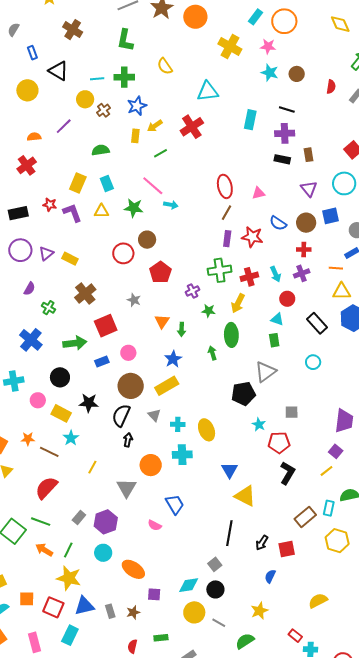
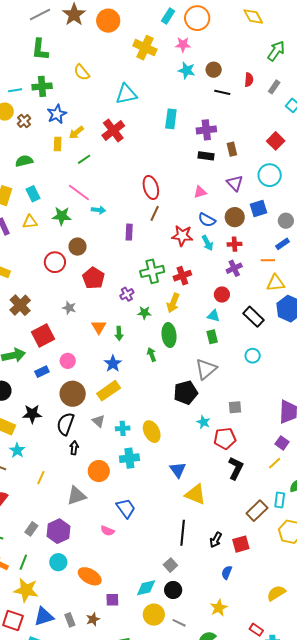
black line: (287, 109) -> (222, 92), moved
pink triangle: (259, 193) -> (200, 192), moved
purple rectangle: (227, 239) -> (129, 232), moved
cyan arrow: (275, 274) -> (207, 243), moved
gray triangle: (126, 488) -> (76, 496), turned 45

